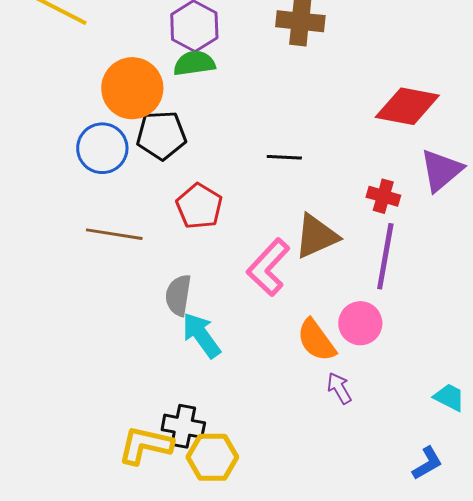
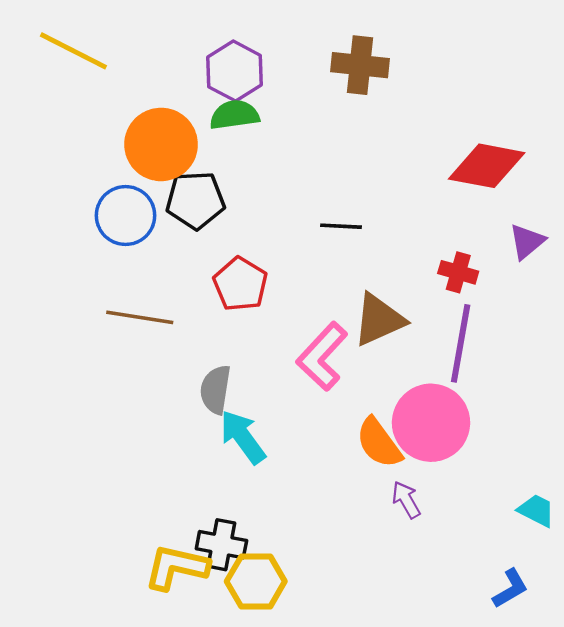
purple triangle: (441, 170) -> (527, 242), size x0.7
pink circle: (360, 323) -> (431, 423), size x1.5

